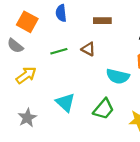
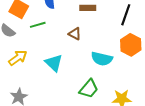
green line: (59, 51) -> (38, 25), moved
cyan triangle: (65, 102) -> (54, 63), moved

